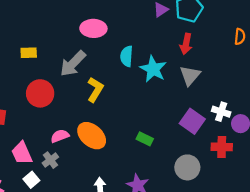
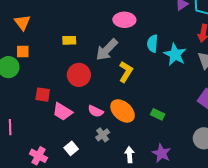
pink semicircle: (60, 136) -> (96, 111), turned -133
green rectangle: (145, 139) -> (158, 114), moved
pink trapezoid: (22, 153) -> (63, 112), moved, turned -35
gray cross: (50, 160) -> (103, 135), moved

